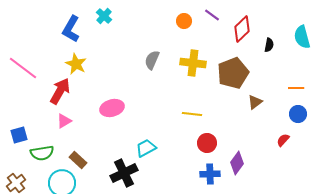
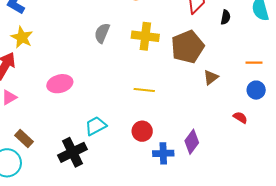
red semicircle: (283, 140) -> (240, 117), turned 80
red circle: (207, 143) -> (142, 131), moved

